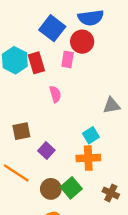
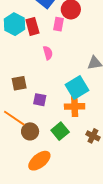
cyan square: (91, 135) -> (77, 88), size x1.6
purple square: (46, 150) -> (40, 100), turned -32
brown circle: (51, 189) -> (30, 131), moved

